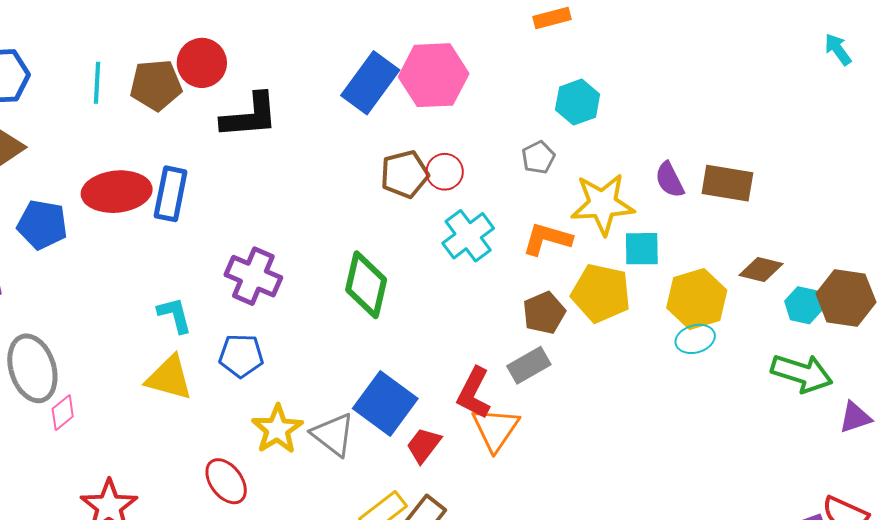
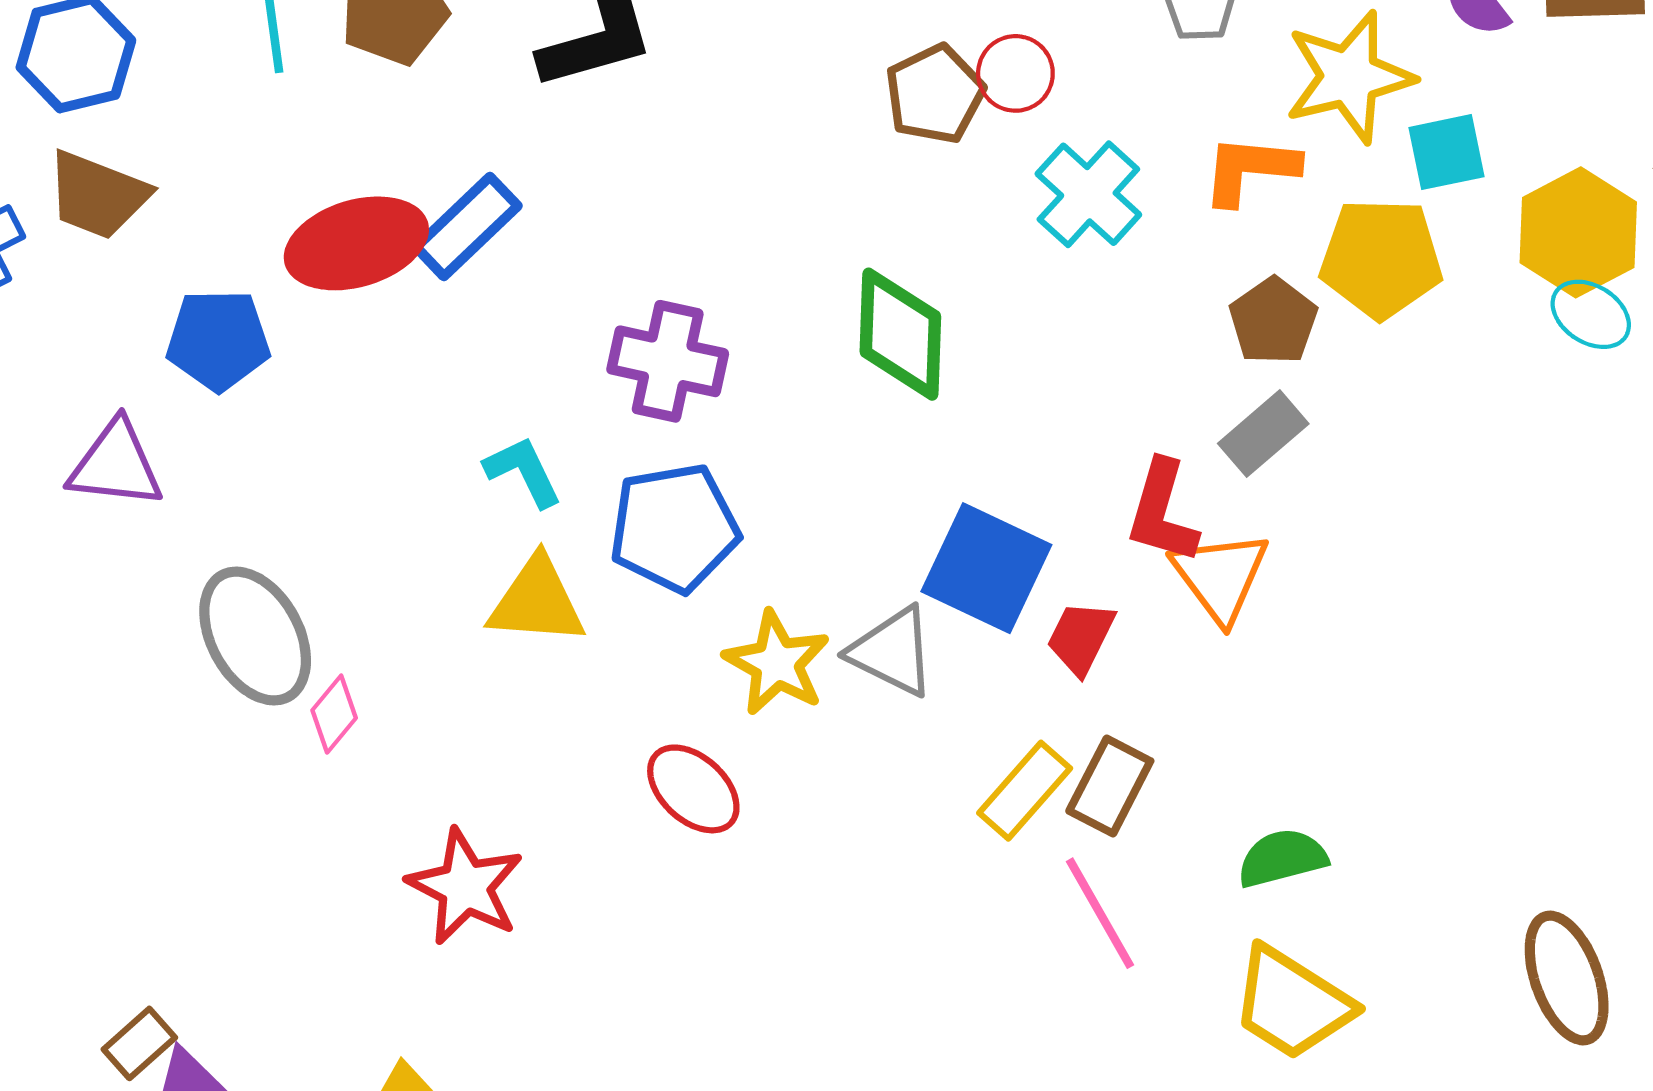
blue rectangle: (171, 194) -> (467, 227), turned 46
cyan ellipse: (695, 339) -> (1591, 314), turned 60
blue pentagon: (241, 356) -> (674, 528), size x1.4

